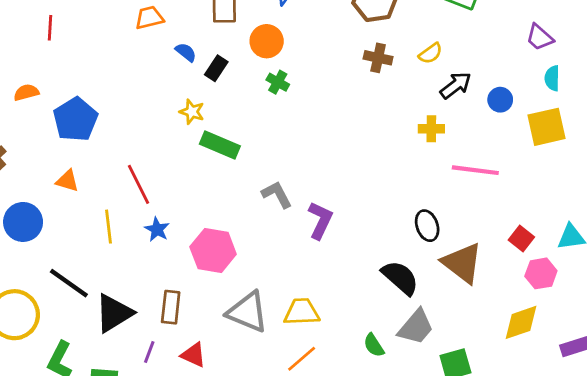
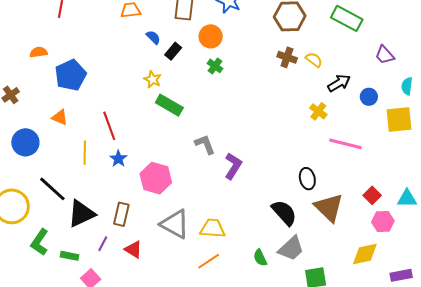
purple trapezoid: (540, 37) -> (385, 55), moved
yellow semicircle: (431, 53) -> (314, 60), moved, turned -114
yellow cross: (431, 129) -> (318, 111), turned 30

